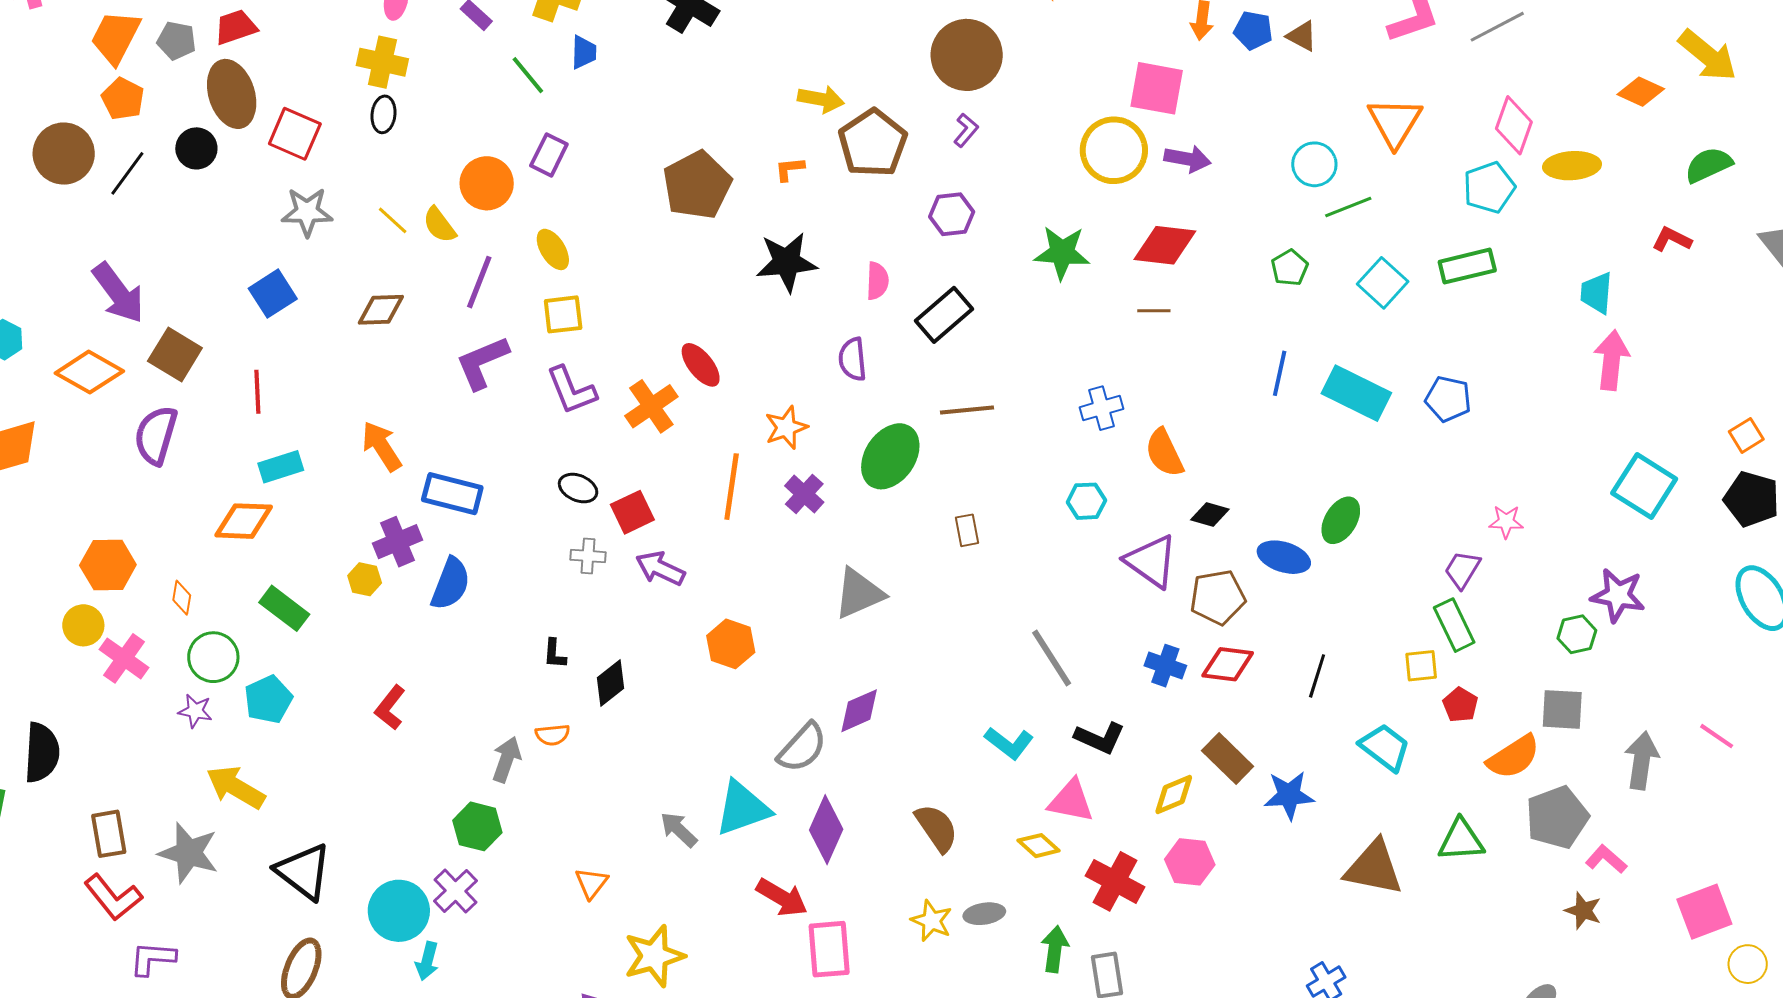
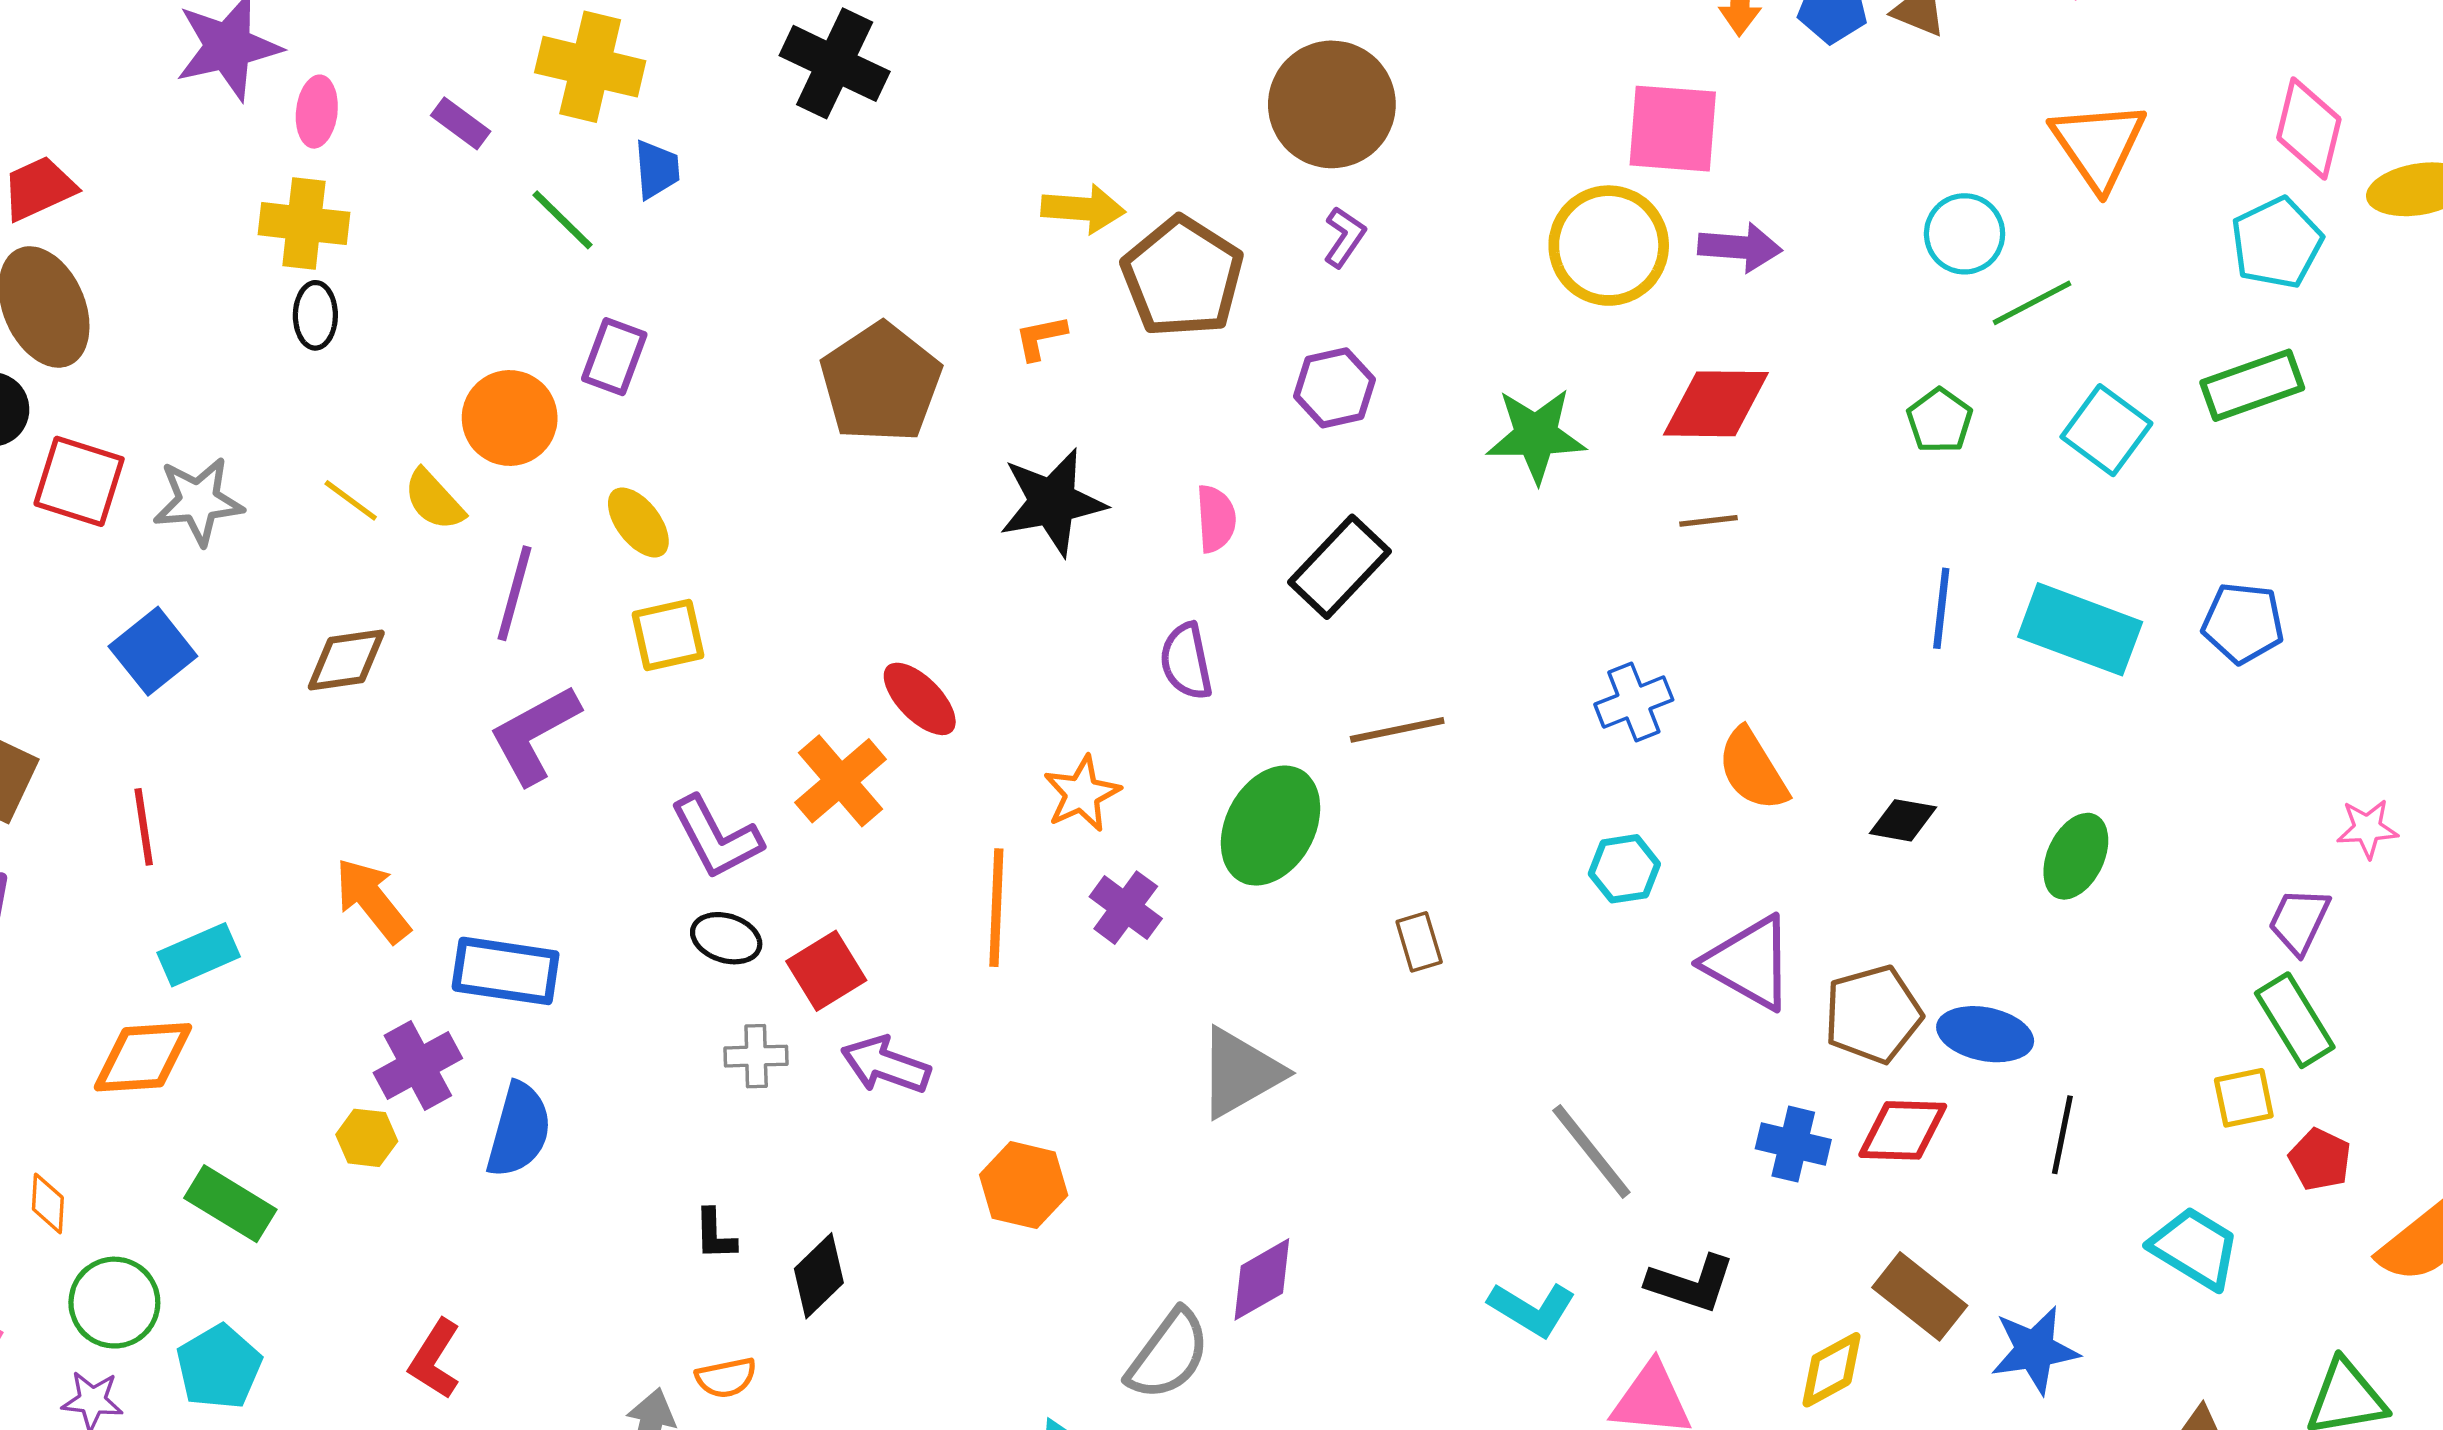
red square: (295, 134) -> (79, 481), moved
purple L-shape: (571, 390) -> (716, 837), moved
black diamond: (1210, 514) -> (1903, 820), moved
blue ellipse: (1284, 557) -> (1985, 1034), moved

